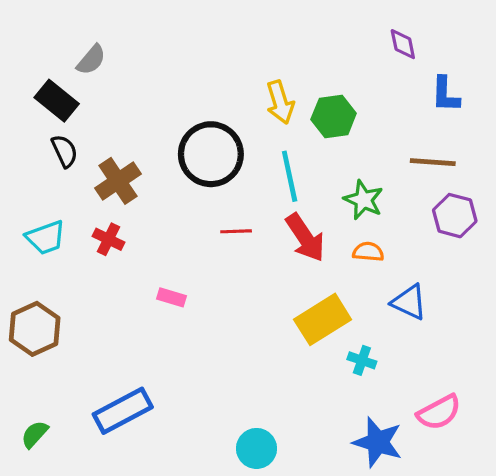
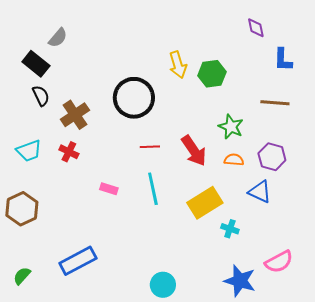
cyan line: (290, 176) -> (153, 189), moved
purple hexagon: (455, 216) -> (272, 157), moved

